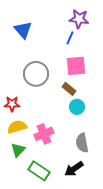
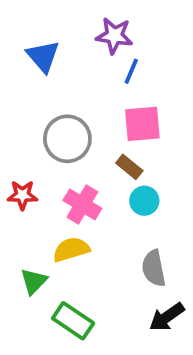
purple star: (79, 19) -> (114, 36), moved
yellow semicircle: (17, 127) -> (71, 249), moved
pink cross: (44, 134) -> (82, 204), moved, turned -36
black arrow: (74, 169) -> (167, 317), moved

